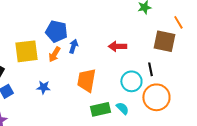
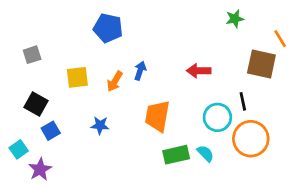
blue pentagon: (56, 31) -> (108, 28), moved
yellow square: (26, 51) -> (77, 77), size x0.7

